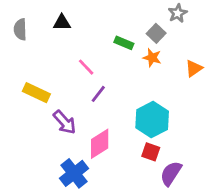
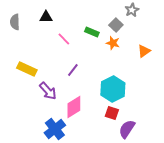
pink line: (86, 67) -> (64, 39), moved

